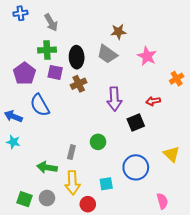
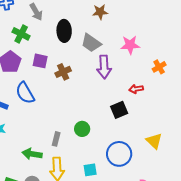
brown star: (118, 32) -> (100, 12), moved
green cross: (47, 50) -> (21, 34), moved, turned 30
pink star: (147, 56) -> (130, 45), turned -30
black ellipse: (77, 57) -> (64, 31), moved
purple arrow: (114, 99) -> (104, 67), moved

